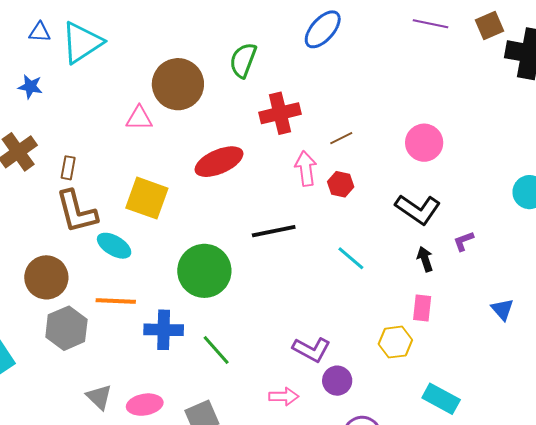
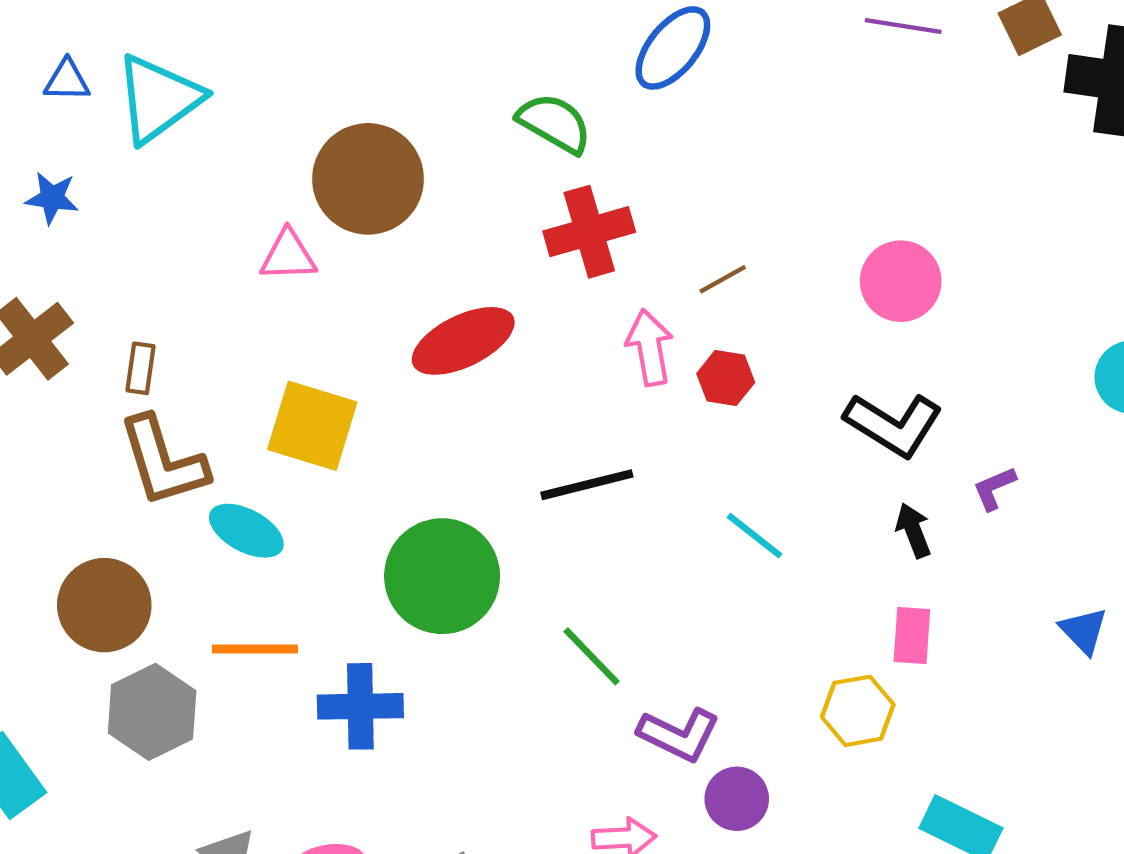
green semicircle: (243, 60) -> (554, 123), moved, turned 102
green line: (216, 350) -> (592, 656), moved

